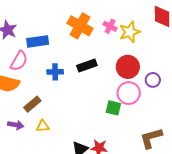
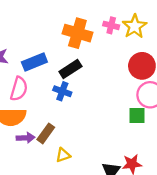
black rectangle: (87, 66) -> (70, 69), moved
blue cross: (55, 72) -> (62, 91), turned 35
purple arrow: (16, 125) -> (25, 138), moved

